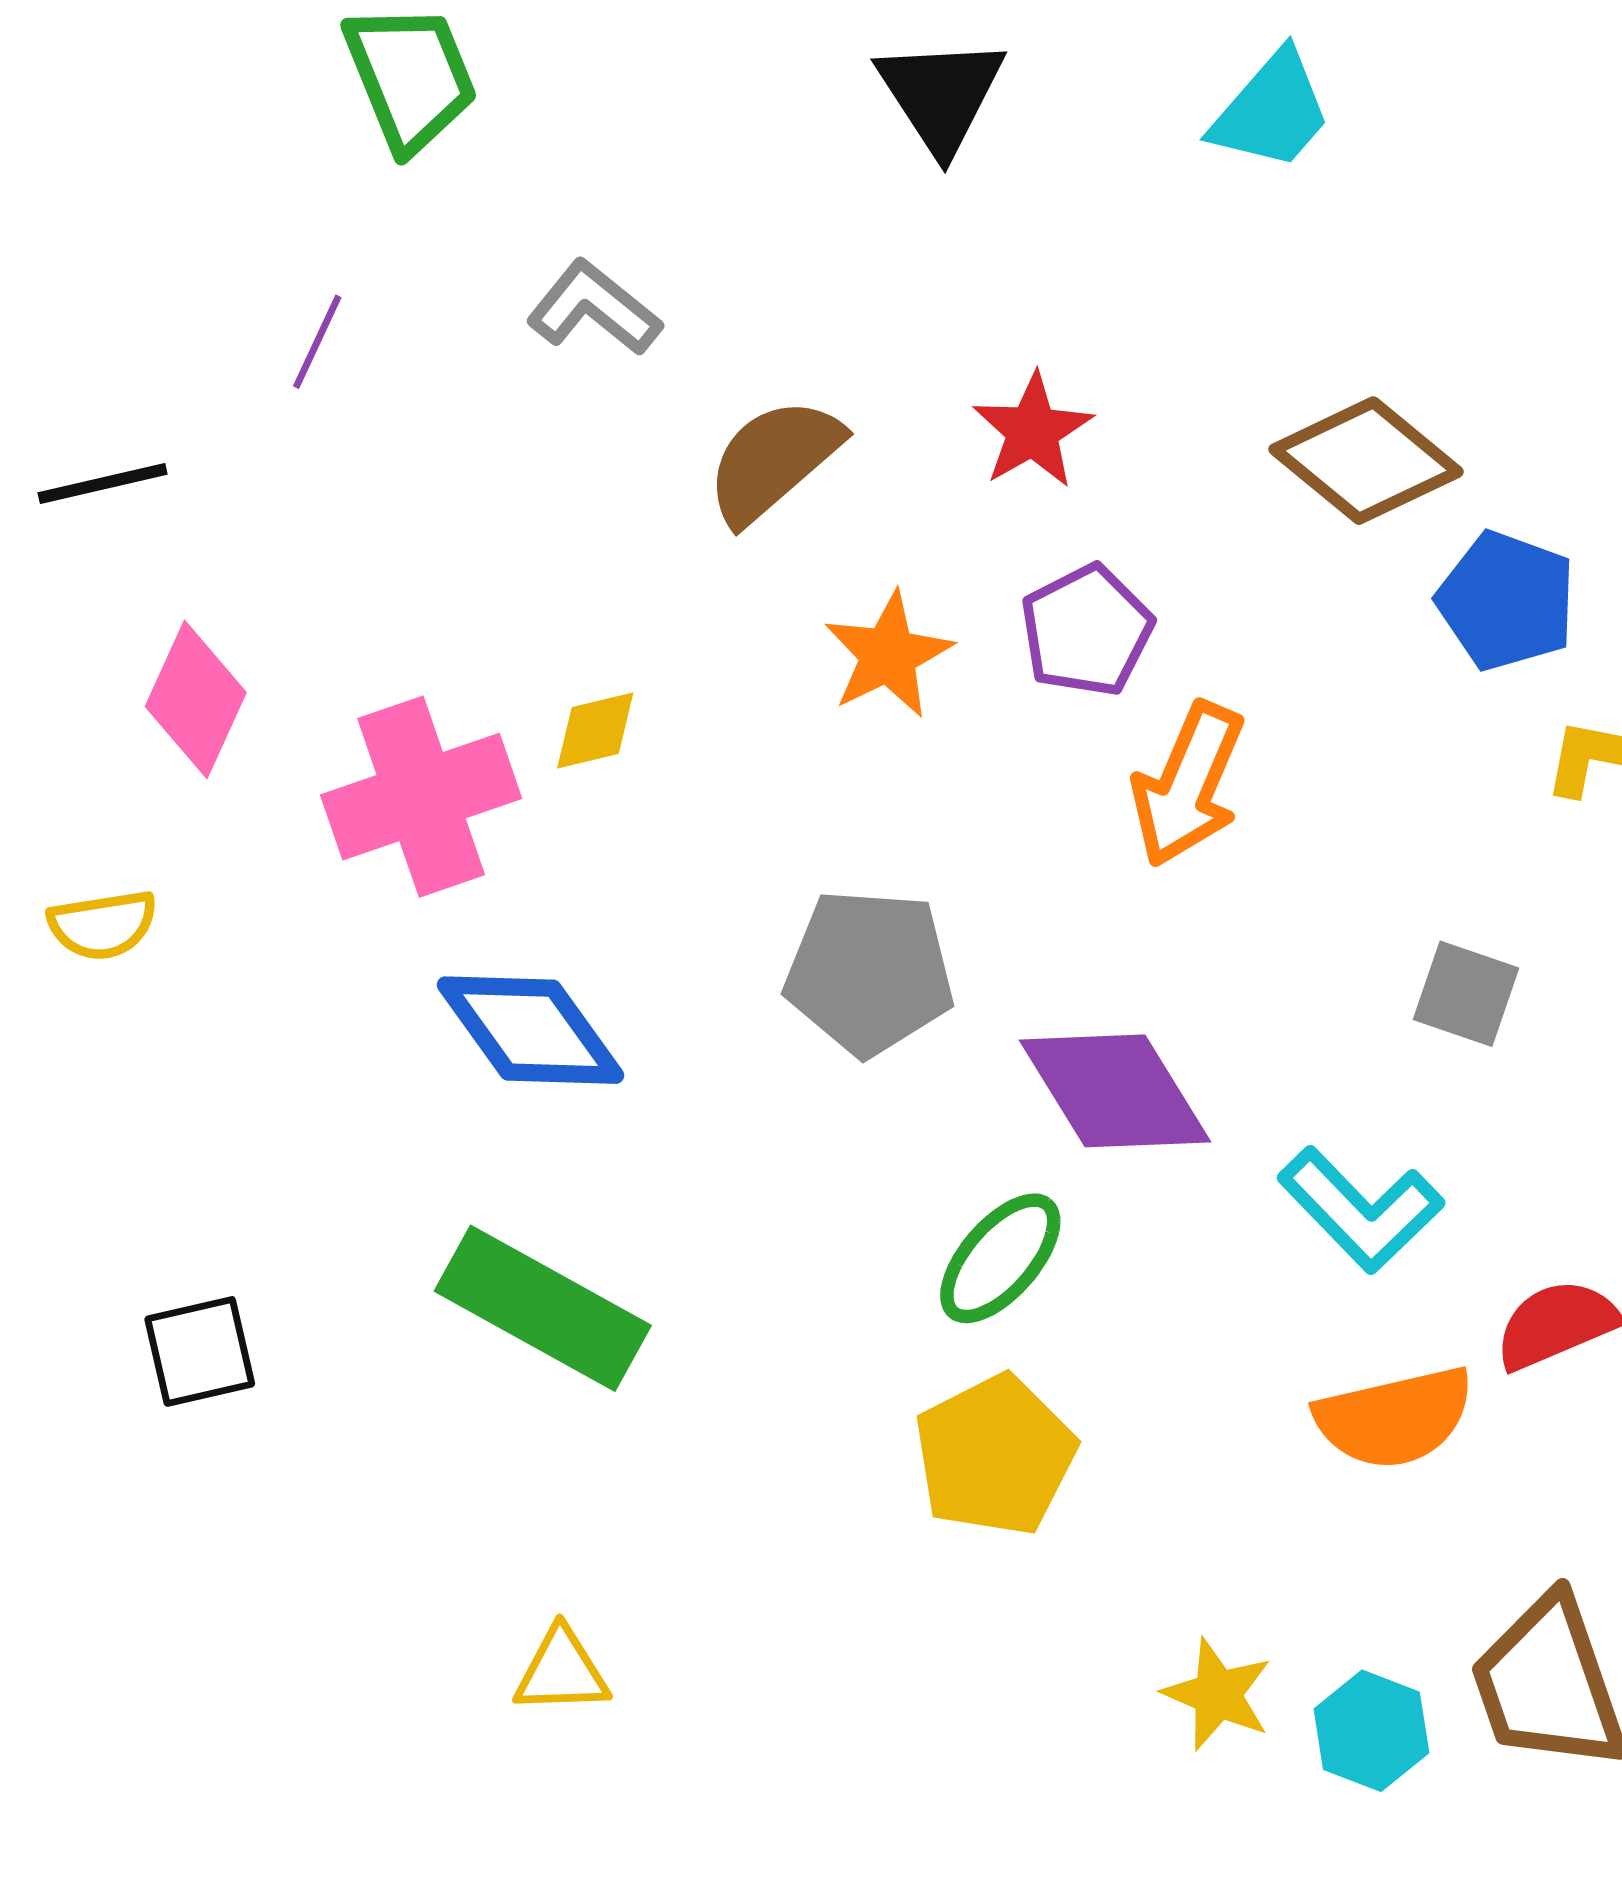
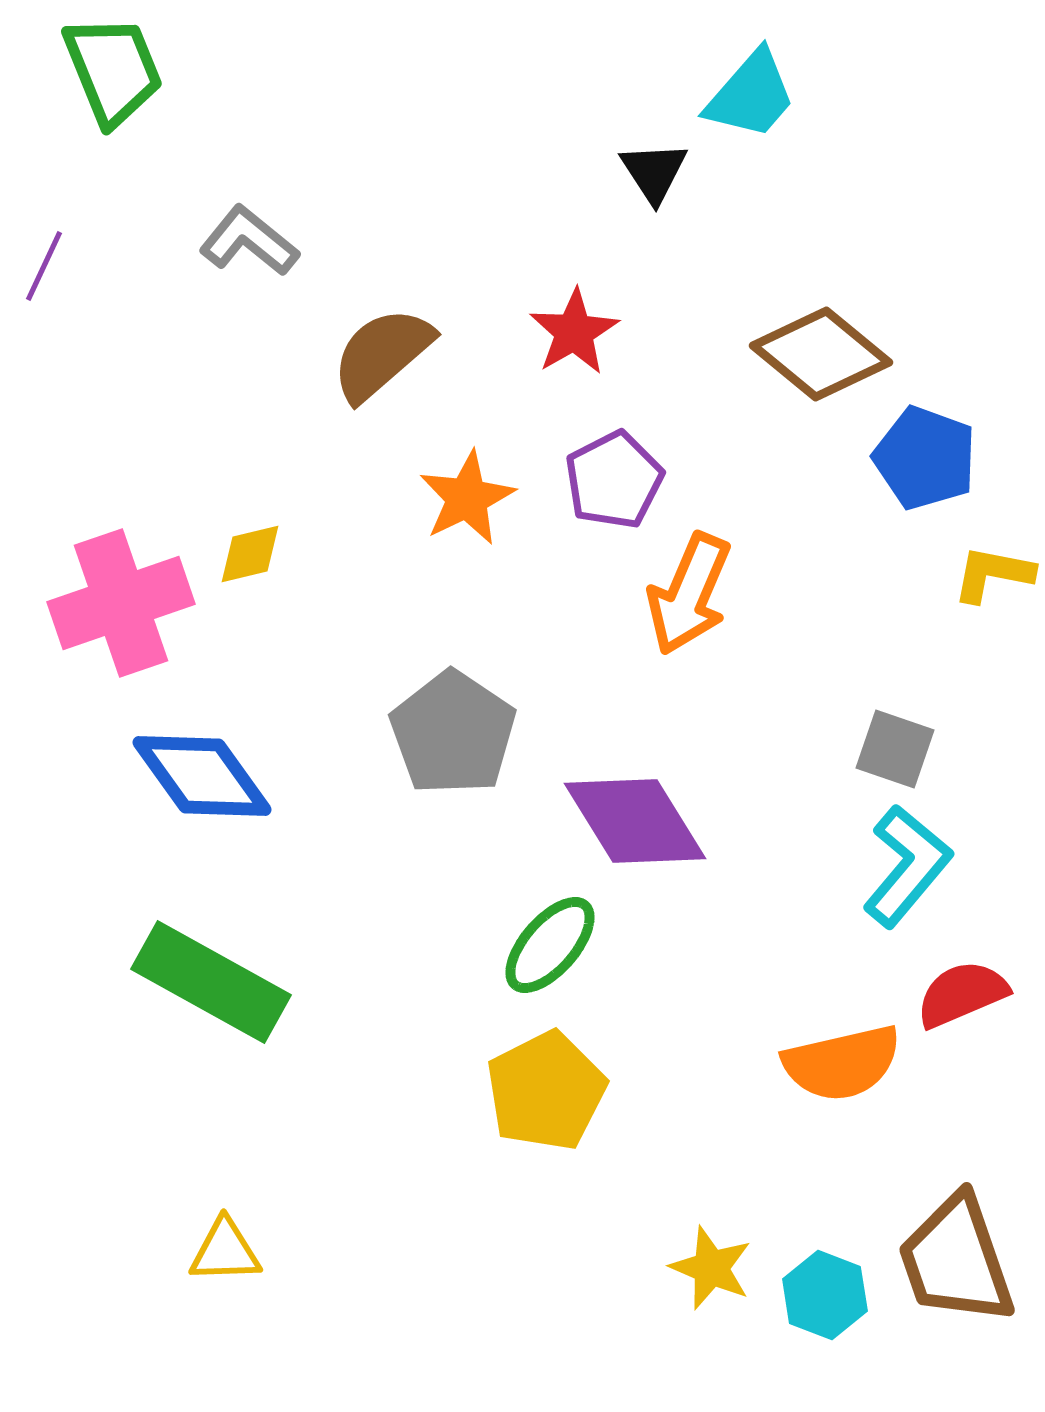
black triangle: (941, 95) -> (654, 172), moved, size x0.7
gray pentagon: (869, 972) -> (453, 733), turned 30
cyan L-shape: (1361, 1210) -> (907, 866), moved, turned -96

